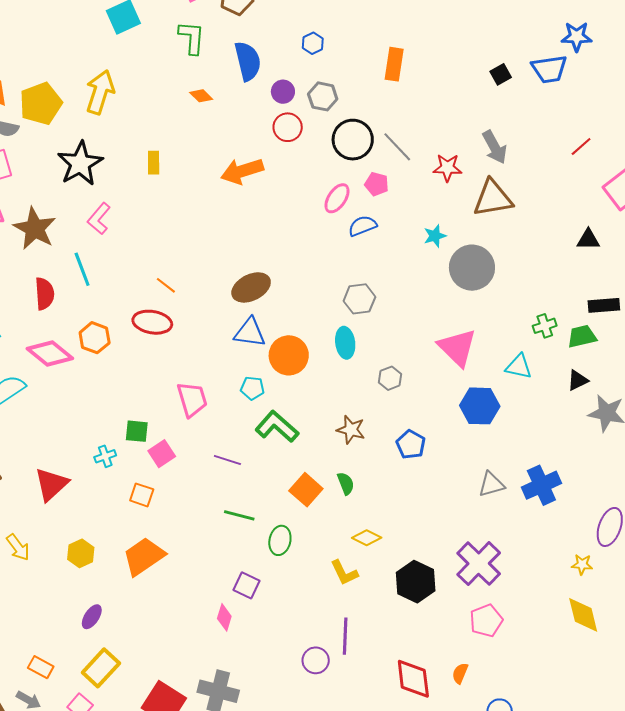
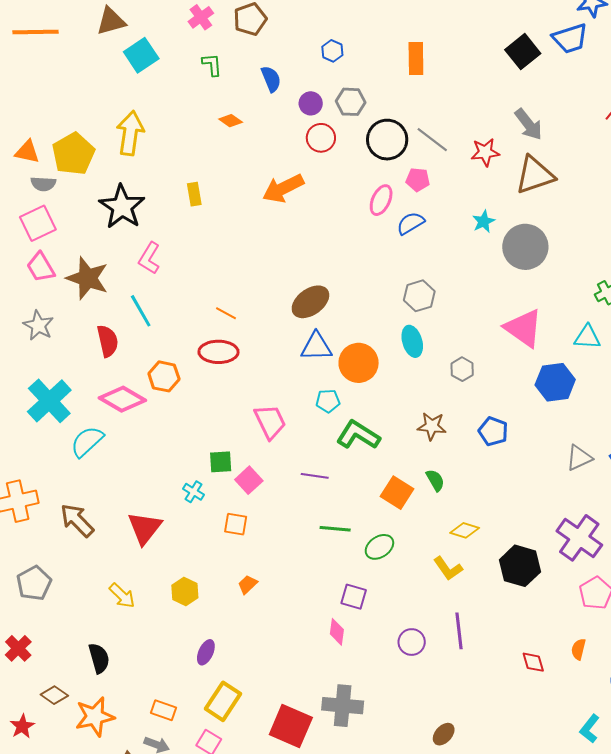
green L-shape: (192, 38) -> (212, 65), size x0.7
blue semicircle: (248, 61) -> (271, 79), size x0.7
black square: (501, 74) -> (523, 52), size x1.6
cyan cross: (105, 456) -> (193, 492), turned -30
green ellipse: (280, 540) -> (379, 547), turned 52
orange trapezoid: (144, 556) -> (248, 584), size x0.5
purple circle: (316, 660) -> (412, 642), moved
red diamond: (413, 679) -> (533, 662), size x0.6

